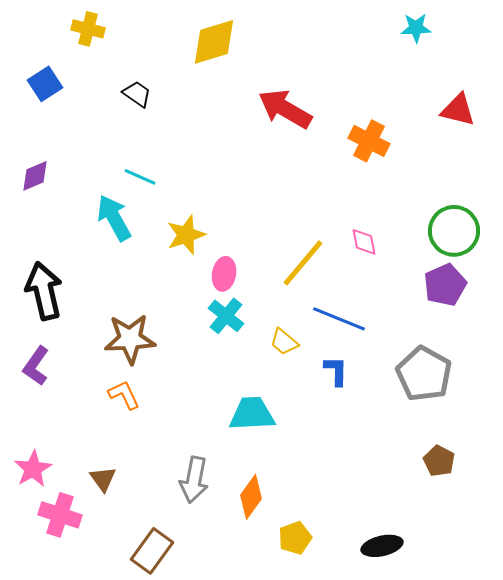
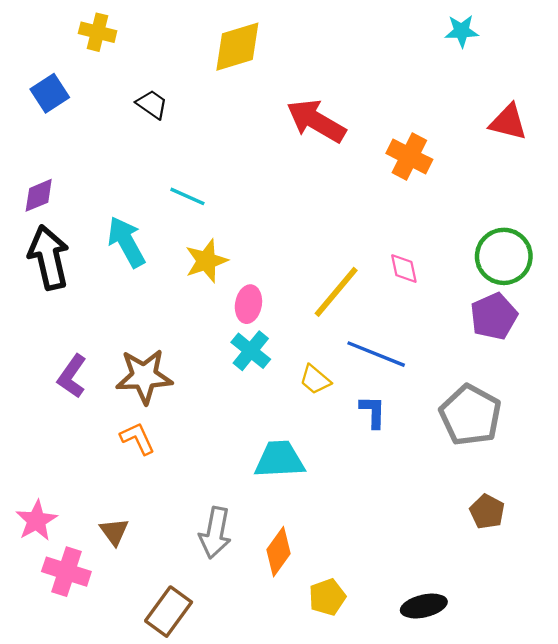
cyan line: (140, 177) -> (187, 196), moved
black arrow: (44, 291) -> (49, 257), moved
purple L-shape: (36, 366) -> (72, 376), moved

